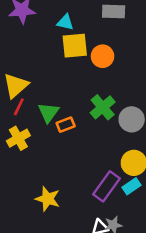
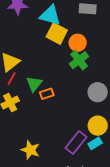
cyan triangle: (65, 22) -> (50, 15), size x1.6
yellow square: (75, 46) -> (57, 34), turned 30
green cross: (103, 107) -> (79, 60), moved

